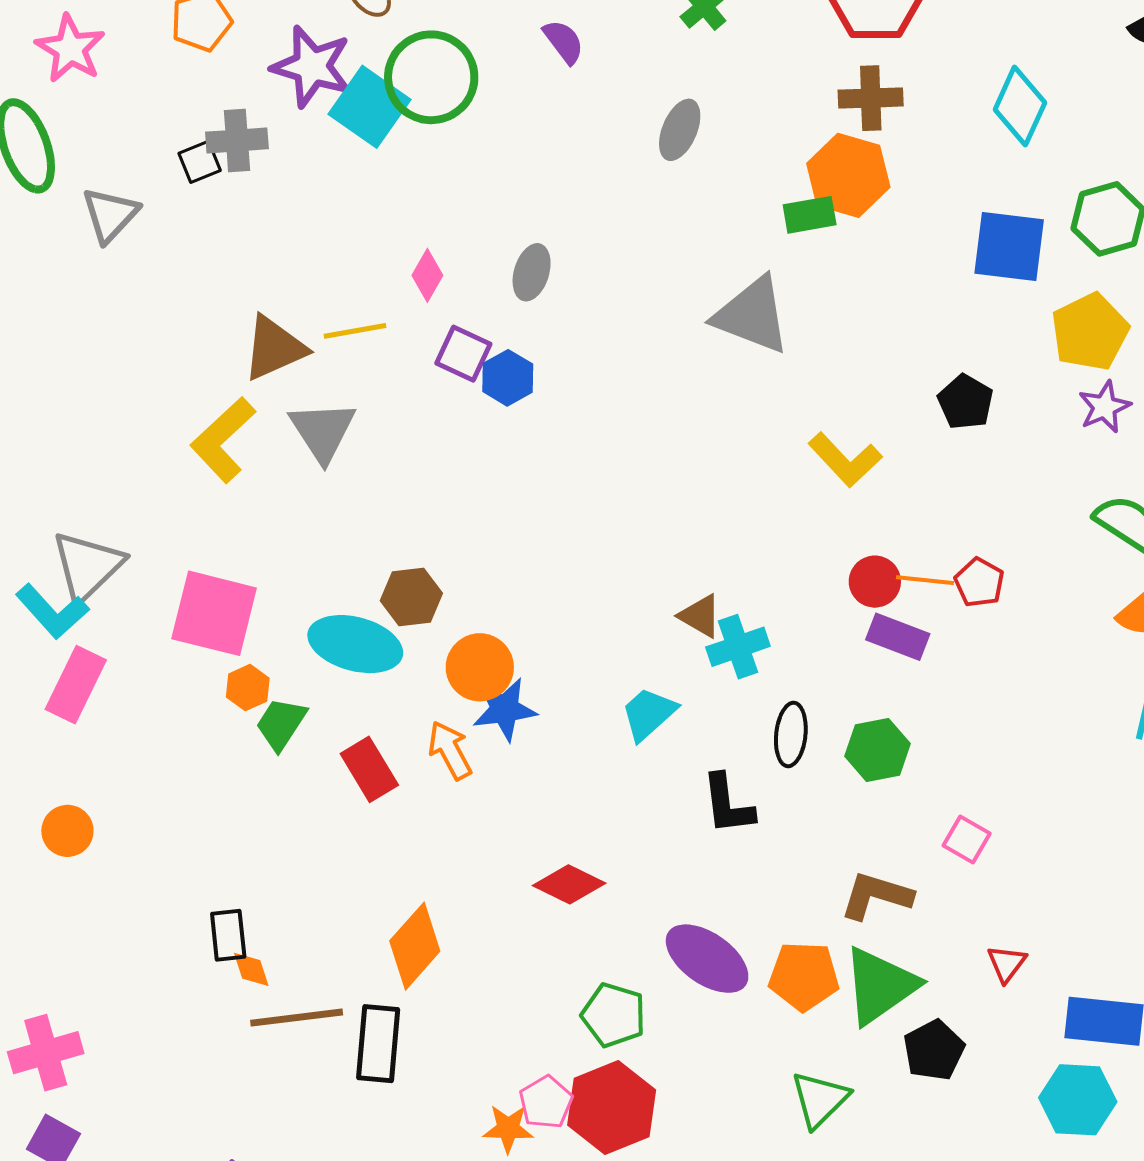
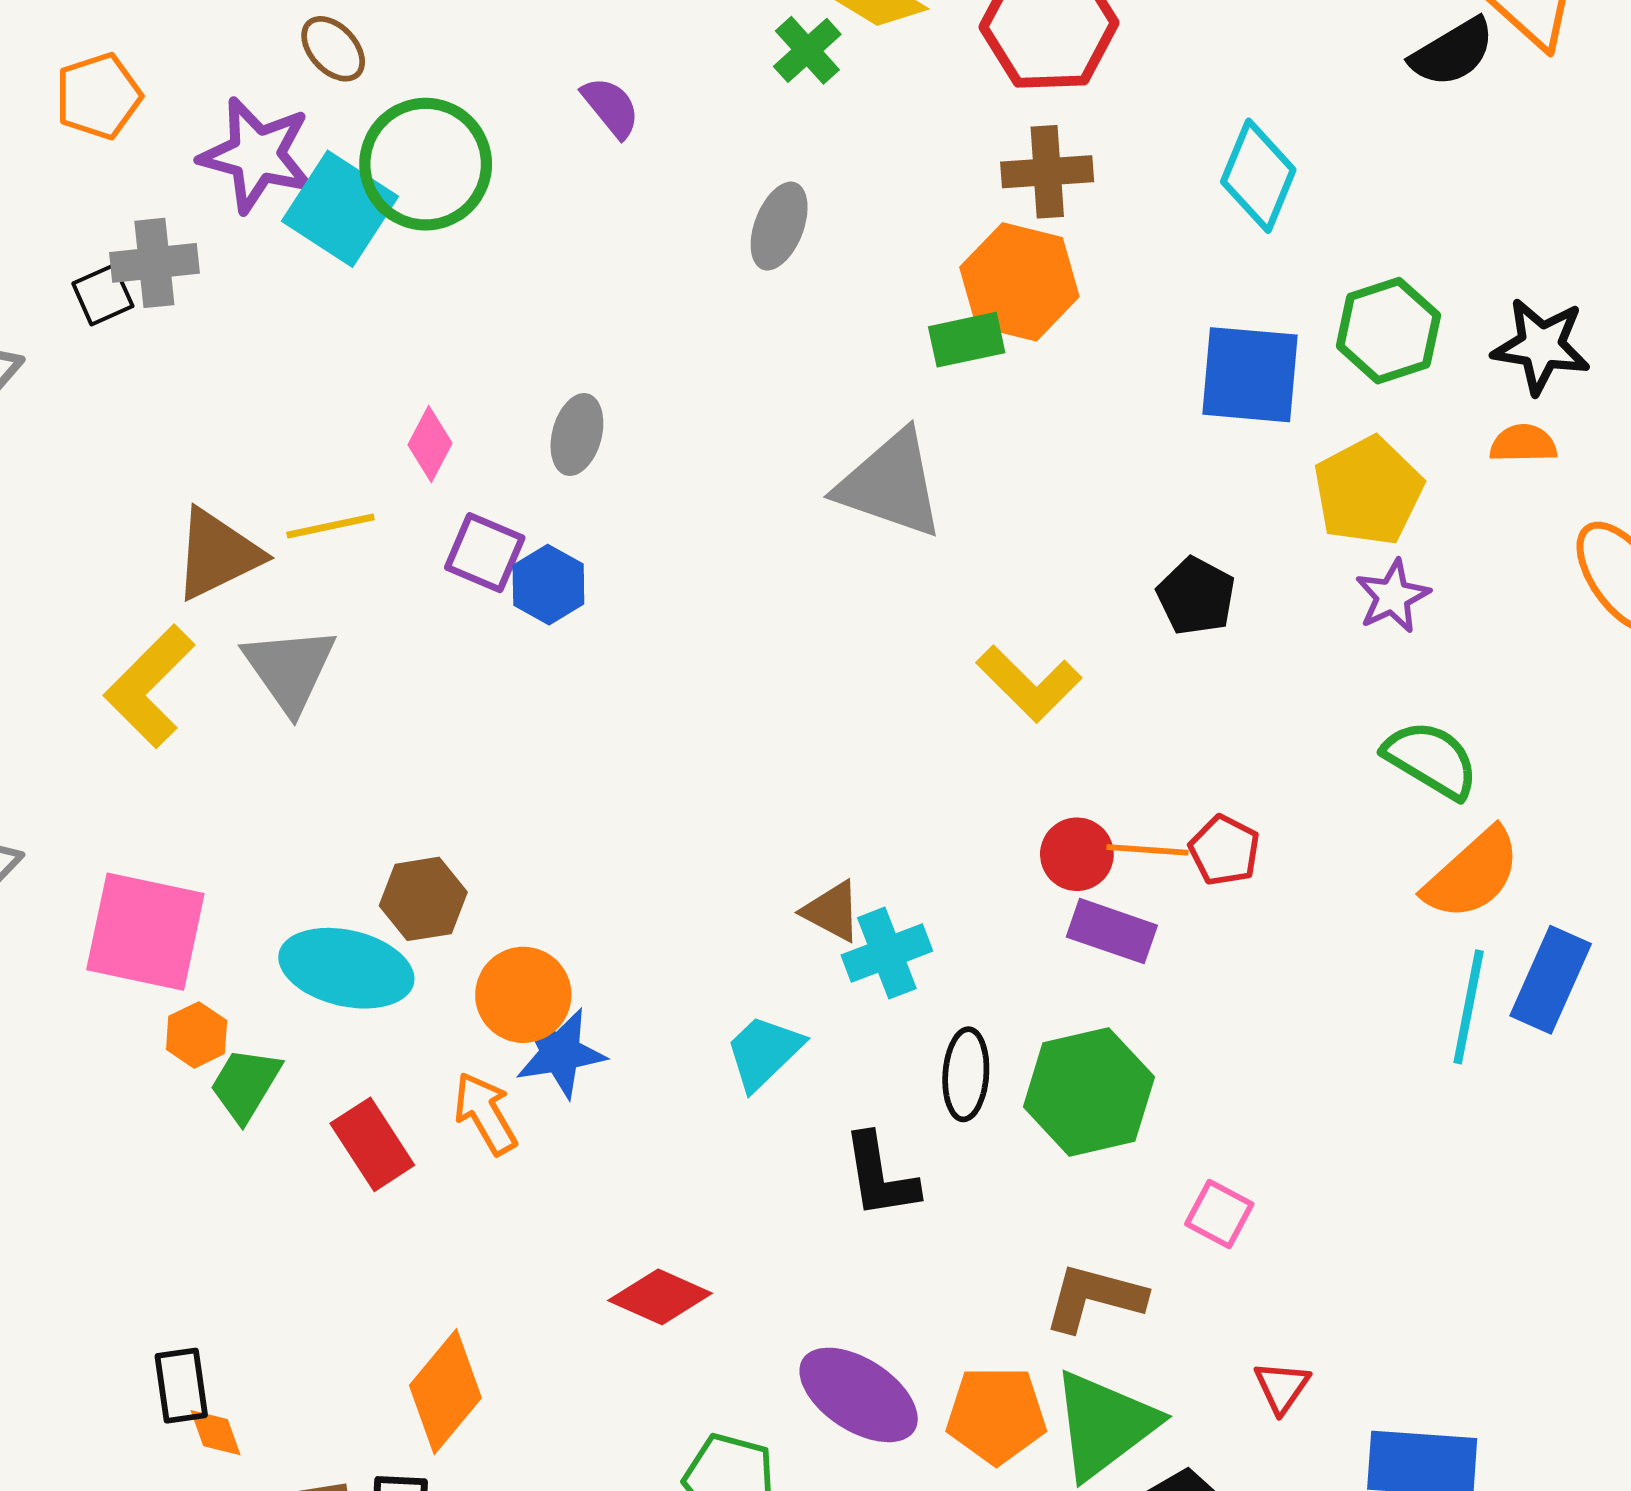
green hexagon: (878, 750) -> (1089, 1092), size x1.4

